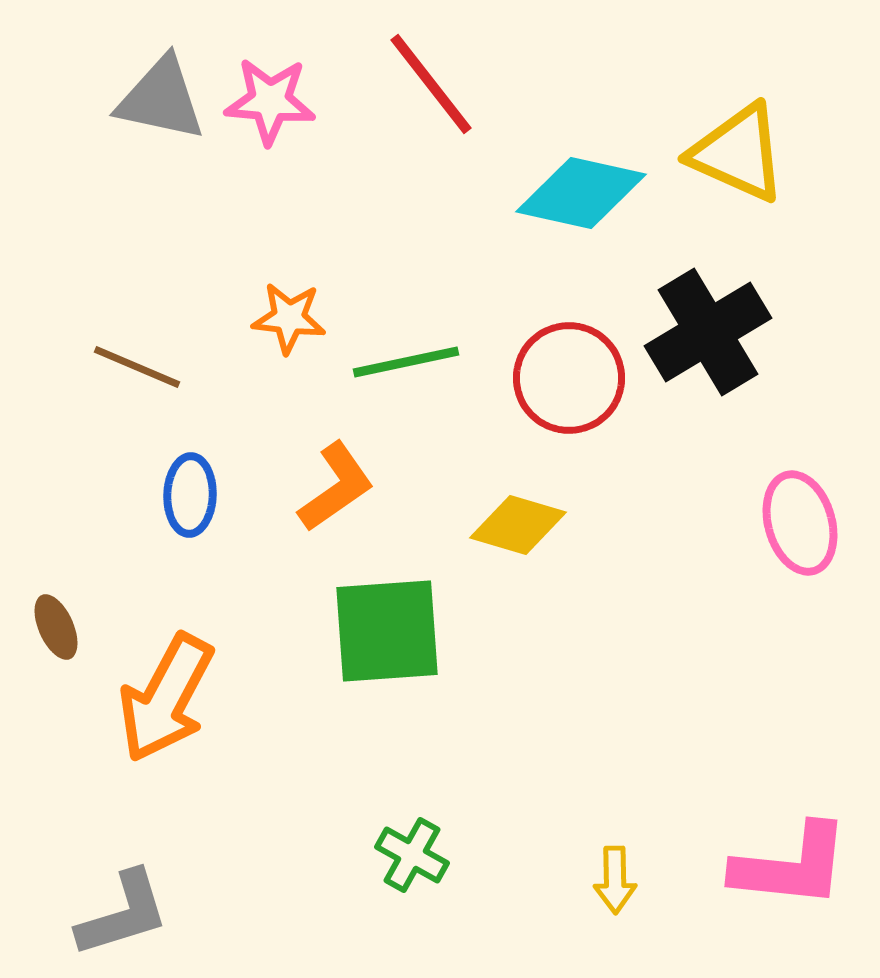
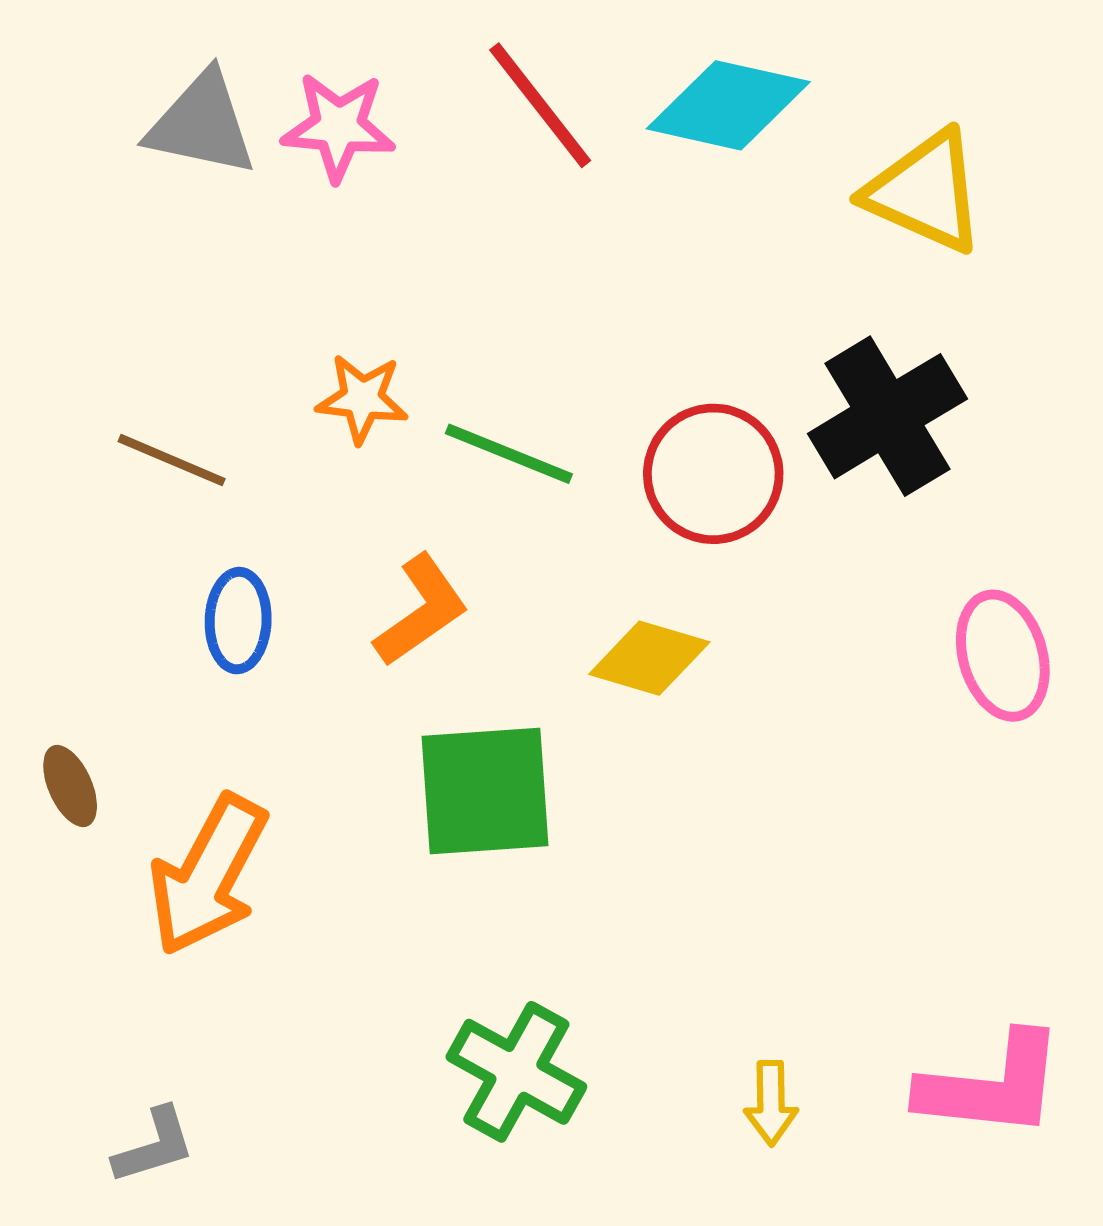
cyan diamond: (581, 193) -> (728, 105), moved
green line: (406, 362) -> (509, 454), turned 34
green cross: (412, 855) -> (516, 1072), size x1.5
gray L-shape: (123, 914) -> (154, 1146), size x0.7

